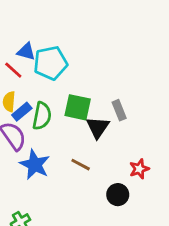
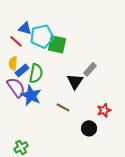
green square: (78, 107) -> (57, 44), moved
gray rectangle: (119, 110) -> (90, 69), turned 64
blue star: (35, 165) -> (31, 95), moved

